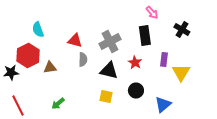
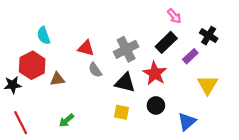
black rectangle: (145, 36) -> (166, 42), turned 54
gray semicircle: (83, 60) -> (95, 70), turned 144
purple rectangle: (164, 60) -> (190, 56), moved, turned 40
red star: (135, 62) -> (155, 73), size x1.5

